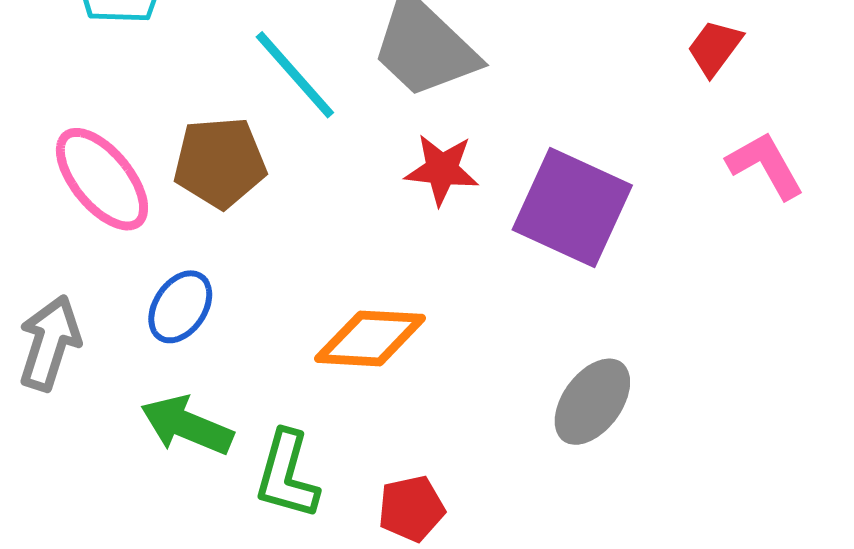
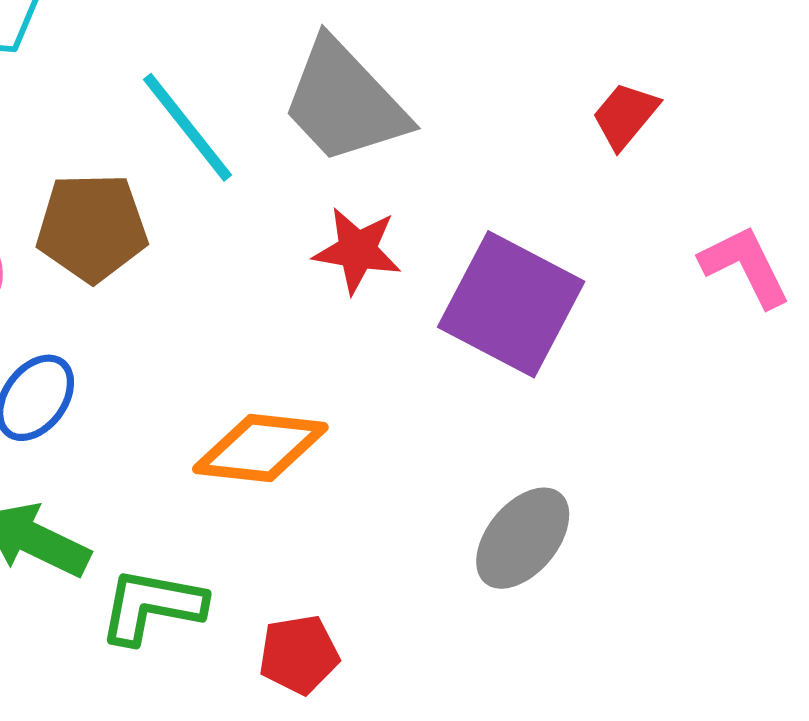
red trapezoid: (715, 48) -> (625, 115), moved
green L-shape: (287, 475) -> (152, 606), turned 82

